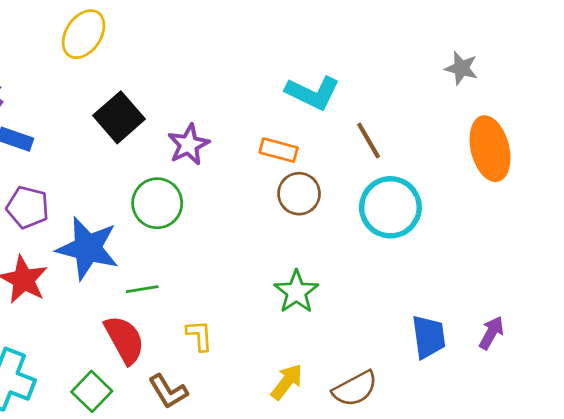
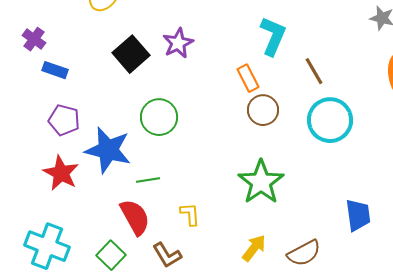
cyan L-shape: (313, 93) -> (273, 36), turned -93
purple star: (189, 145) -> (178, 43), moved
orange rectangle: (279, 150) -> (248, 78), turned 48
green star: (296, 292) -> (261, 182), size x1.4

